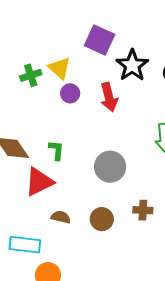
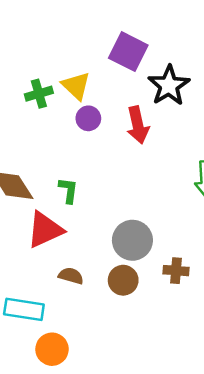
gray circle: (110, 167) -> (132, 240), moved

